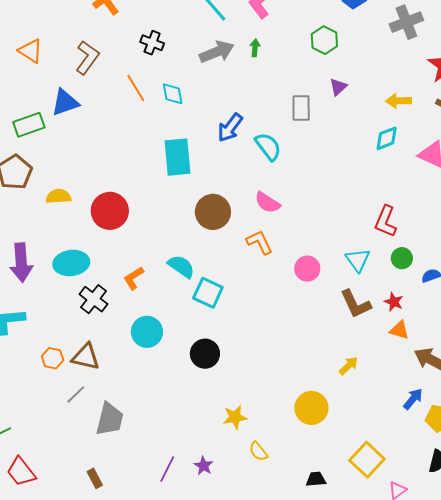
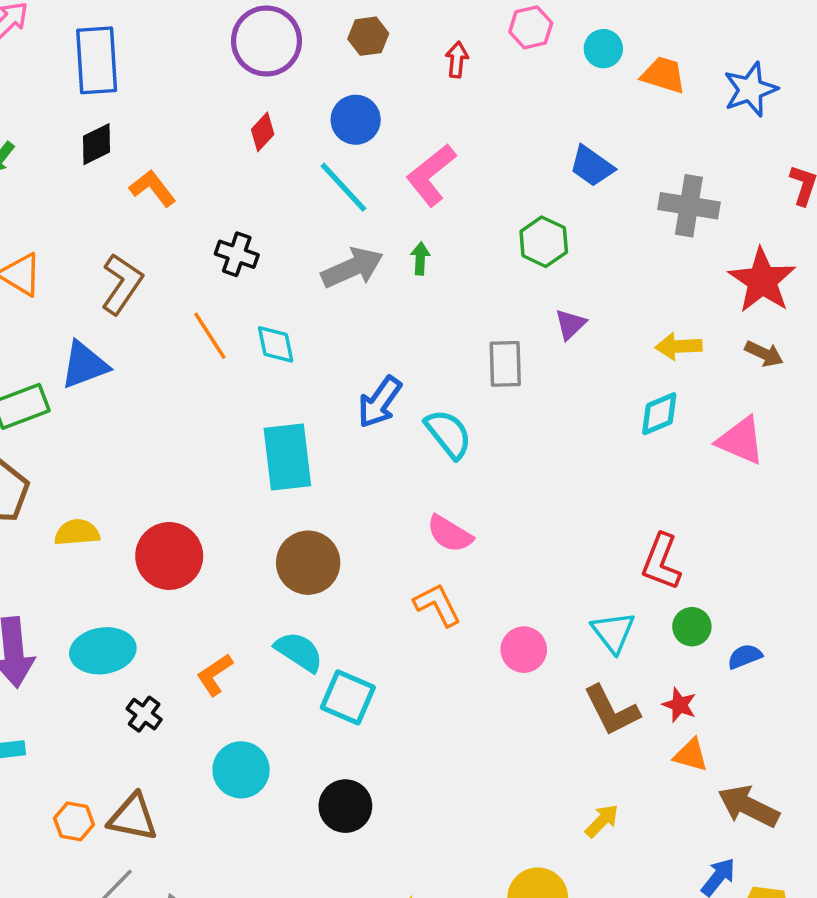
gray cross: (406, 22) -> (689, 206), turned 32
brown circle: (213, 212) -> (308, 563), moved
black cross: (93, 299) -> (144, 714), size x0.7

